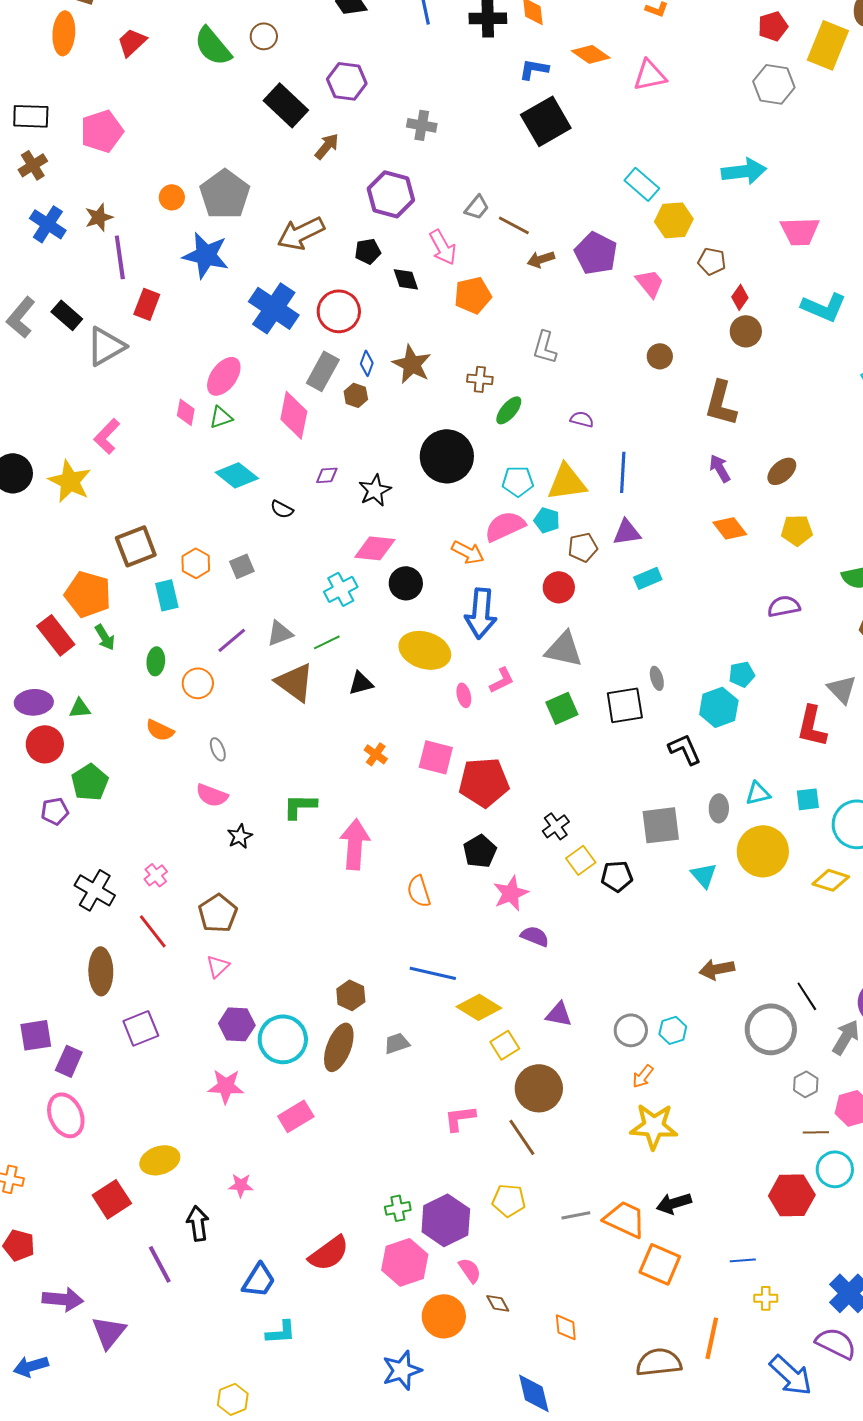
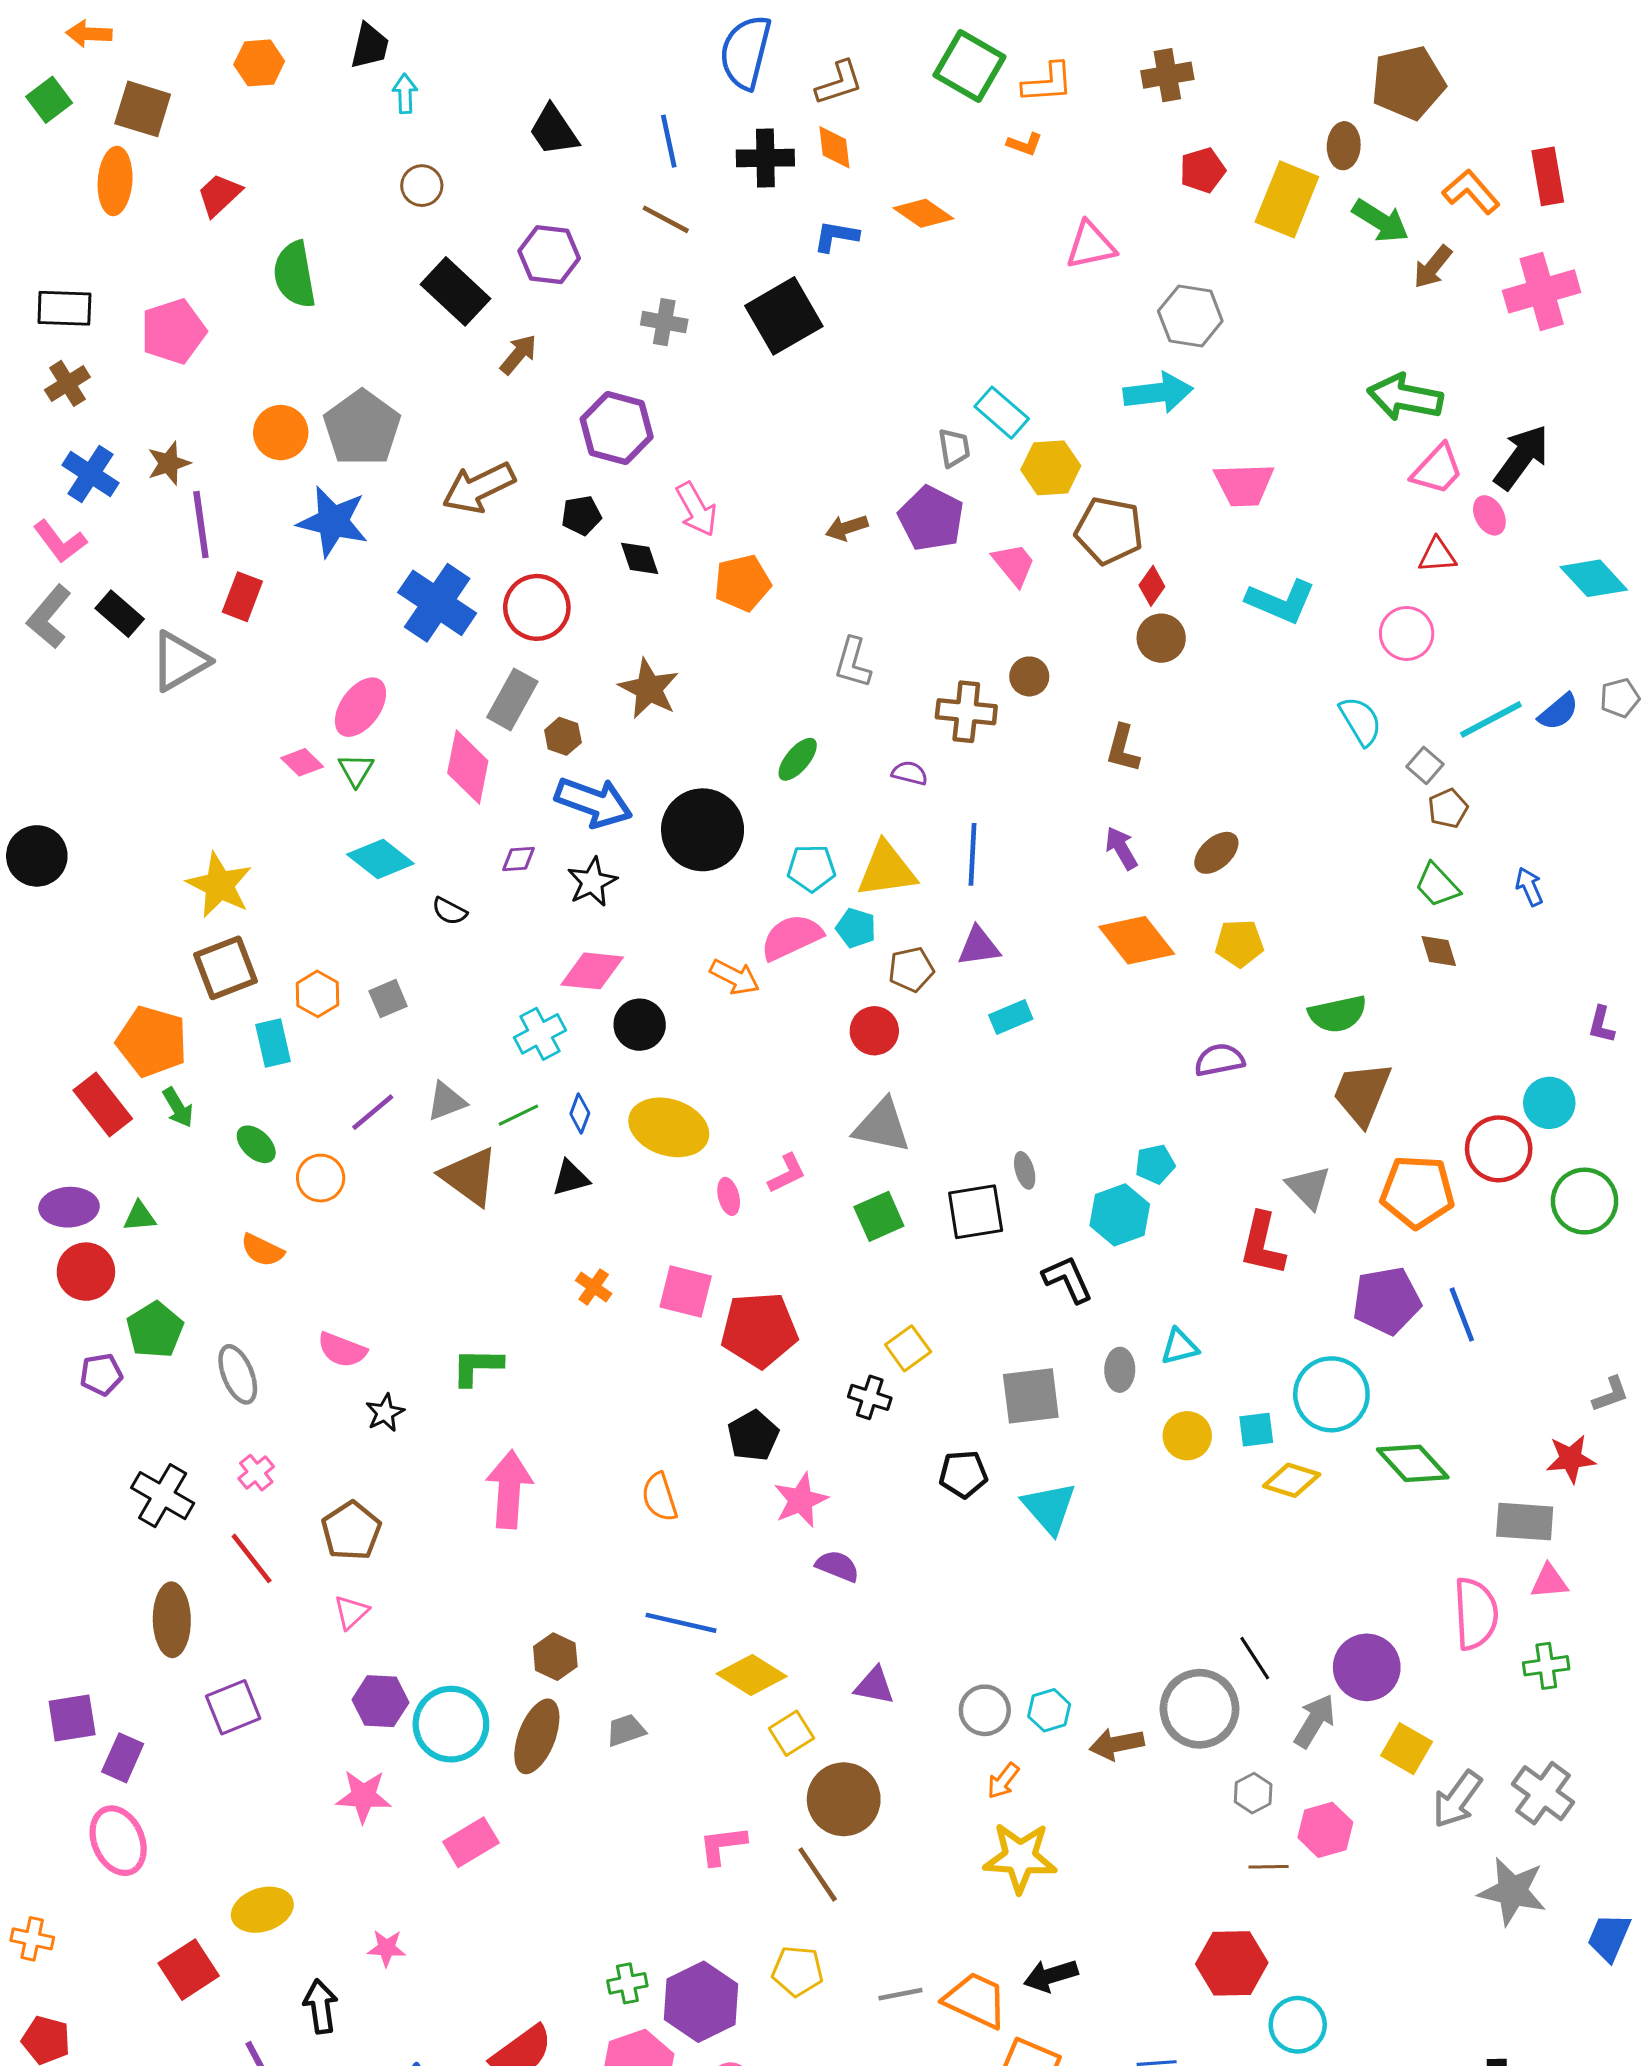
green semicircle: (213, 46) -> (295, 275), moved, turned 30
pink triangle: (650, 75) -> (1091, 245), moved
gray hexagon: (774, 84) -> (1190, 316), moved
black square: (546, 121) -> (784, 316), moved
orange circle: (172, 197) -> (281, 433), size x1.4
gray trapezoid: (477, 207) -> (954, 448), moved, turned -48
brown line: (514, 225) -> (666, 219), moved
brown pentagon: (712, 261) -> (1109, 531), size x1.6
blue diamond: (367, 363) -> (580, 1114), moved
brown cross: (480, 379) -> (966, 712), moved, size x1.5
brown L-shape: (721, 403) -> (1123, 749), size x0.7
pink diamond: (186, 412) -> (302, 762), turned -56
green triangle: (221, 417) -> (356, 770), turned -40
pink L-shape: (107, 436) -> (60, 541), moved, turned -81
yellow star: (70, 481) -> (219, 885), moved
orange diamond: (730, 528) -> (1137, 940), size x1.4
blue arrow: (481, 613) -> (594, 802), moved, turned -75
green ellipse: (156, 661) -> (256, 1144), turned -52
gray ellipse: (218, 749) -> (238, 1374), moved, size x1.6
cyan square: (808, 799) -> (1256, 1430), moved
black cross: (556, 826) -> (870, 1397), turned -36
pink arrow: (355, 844) -> (509, 1489), moved
yellow circle: (763, 851) -> (1187, 1436), size x0.6
yellow square: (581, 860) -> (908, 1348), moved
cyan triangle: (704, 875) -> (1049, 1508), moved, size x1.4
brown arrow: (717, 969) -> (1117, 1744), moved
cyan circle: (835, 1169) -> (1298, 2025), moved

